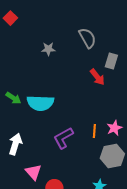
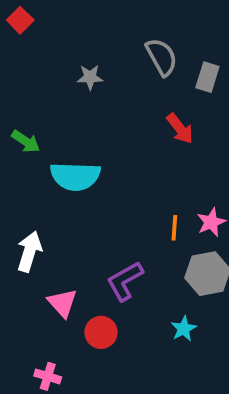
gray rectangle: (111, 61) -> (207, 77), moved
green arrow: (13, 98) -> (26, 141), moved
purple L-shape: (63, 138) -> (125, 281), moved

